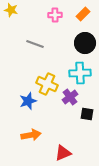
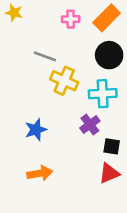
orange rectangle: (83, 14) -> (107, 18), size x1.5
yellow cross: (47, 84) -> (64, 81), moved
red triangle: (63, 153) -> (109, 173), moved

